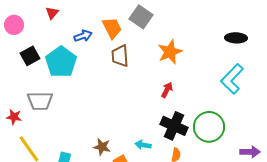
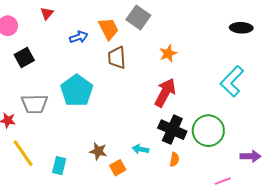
black ellipse: (236, 38) -> (241, 28), moved
orange star: (170, 52) -> (168, 53), size x0.7
cyan pentagon: (61, 62) -> (77, 91), moved
red arrow: (167, 90) -> (165, 93), size x1.8

